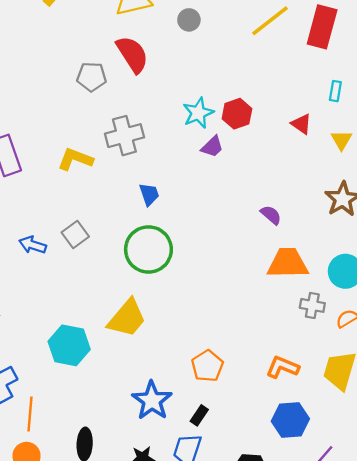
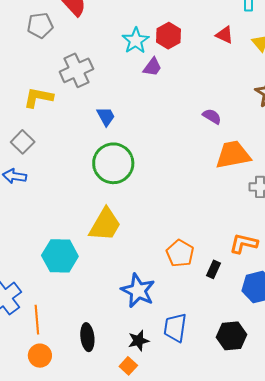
gray square: (75, 234) -> (23, 142), moved
black rectangle: (199, 415) -> (213, 269), moved

